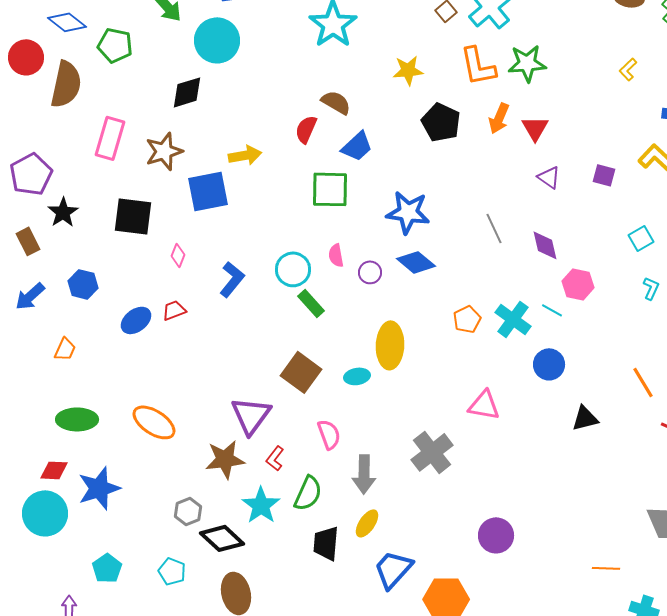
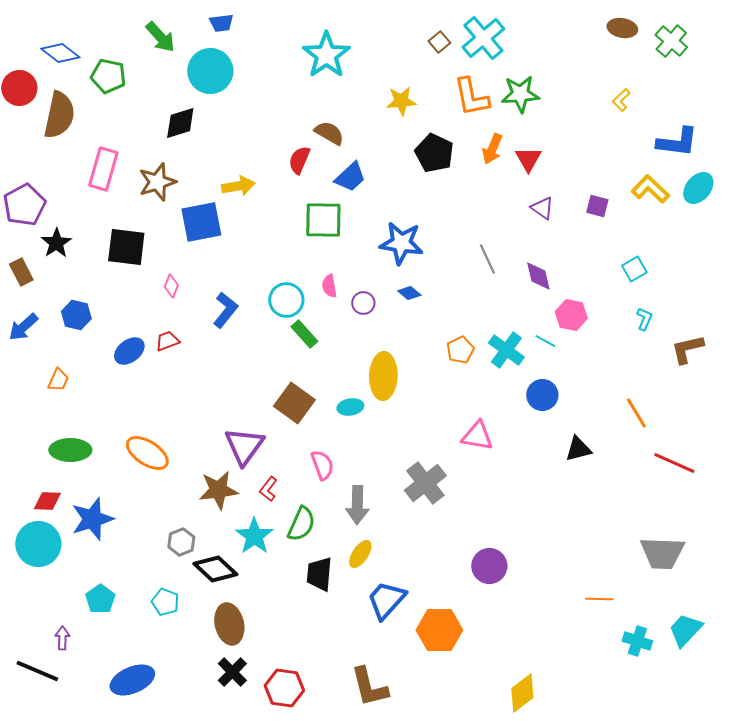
blue diamond: (416, 262) -> (409, 293), size x0.6

